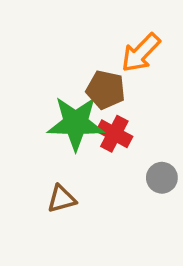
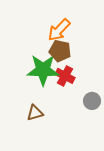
orange arrow: (141, 53) -> (59, 30), moved

